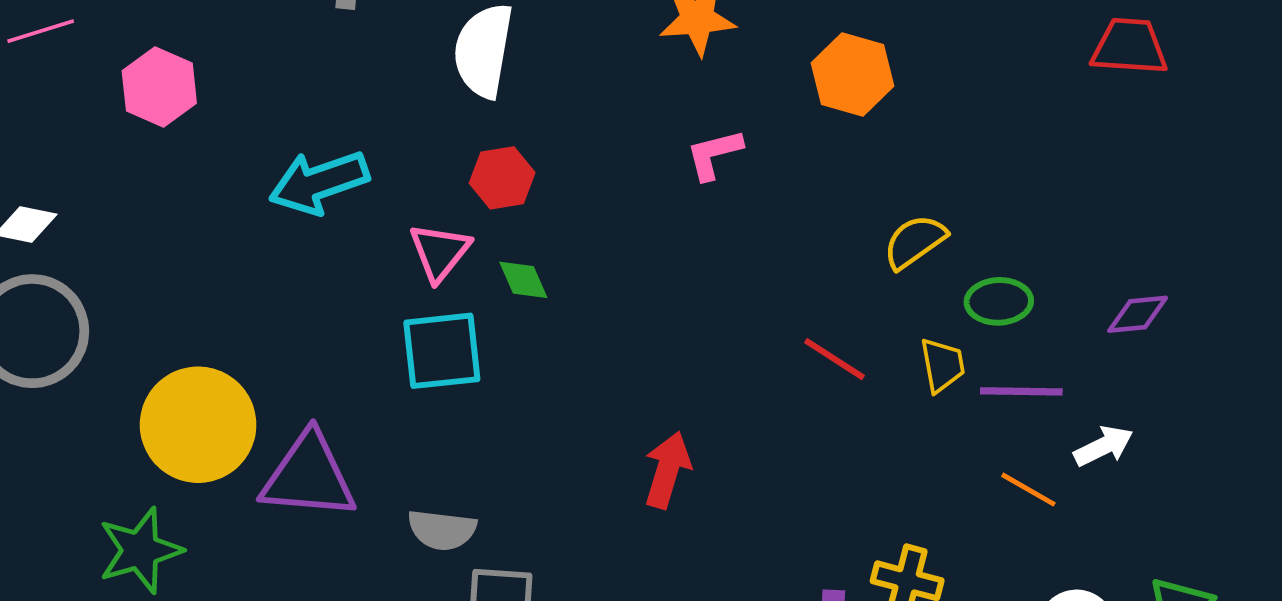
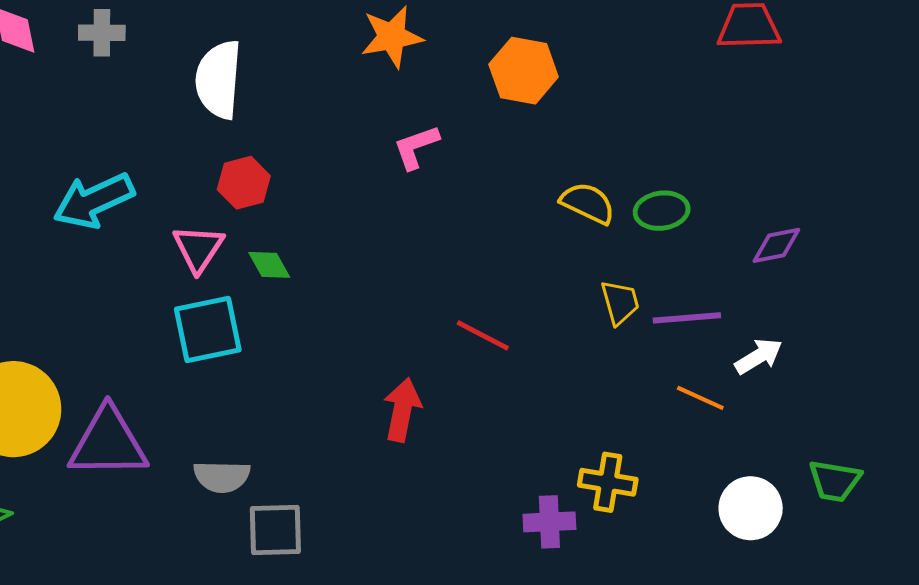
yellow semicircle: (915, 242) -> (588, 203), turned 66
green ellipse: (999, 301) -> (662, 211), moved
red line: (835, 359) -> (483, 335), moved

